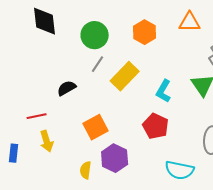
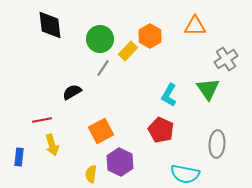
yellow rectangle: (125, 76) -> (128, 51), moved, size x0.7

